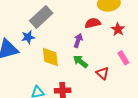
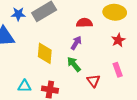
red semicircle: (93, 23) -> (84, 23), moved
blue star: (28, 37) -> (18, 14), moved

